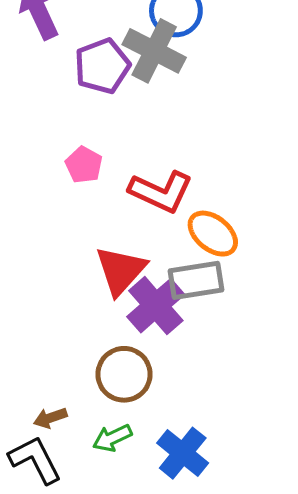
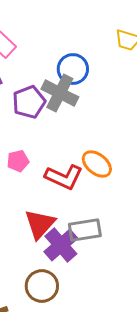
pink pentagon: (84, 165) -> (18, 161), turned 30
orange ellipse: (213, 234) -> (97, 164), moved

